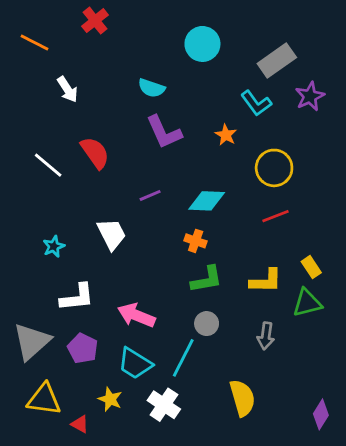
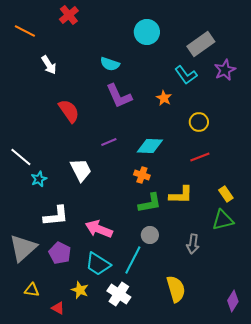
white line: (48, 165) -> (21, 157), moved
yellow circle: (274, 168) -> (199, 122), size x0.7
yellow L-shape: (266, 281) -> (181, 195), moved
yellow triangle: (44, 399) -> (32, 290), size x0.6

